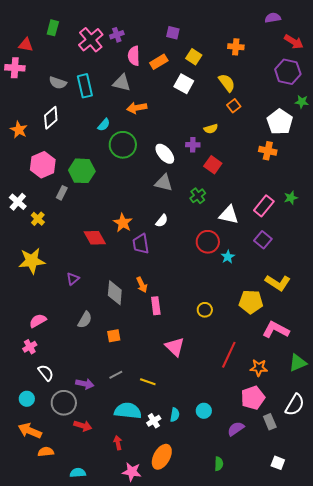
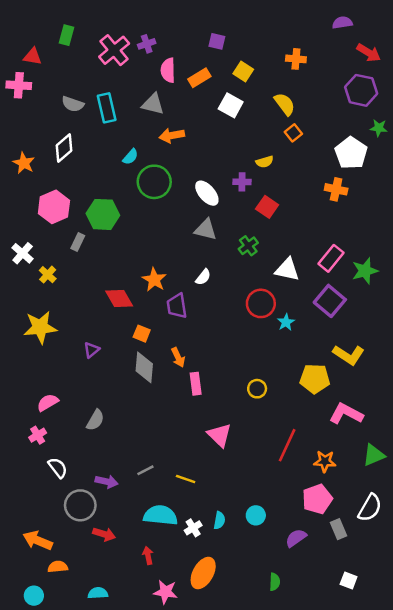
green star: (291, 198) -> (365, 271), moved, size x1.5
purple square: (263, 240) -> (330, 301), size x1.4
gray semicircle: (85, 320) -> (95, 420), moved
orange square: (114, 336) -> (142, 334), moved, turned 32
cyan circle: (27, 399) -> (34, 596), moved

